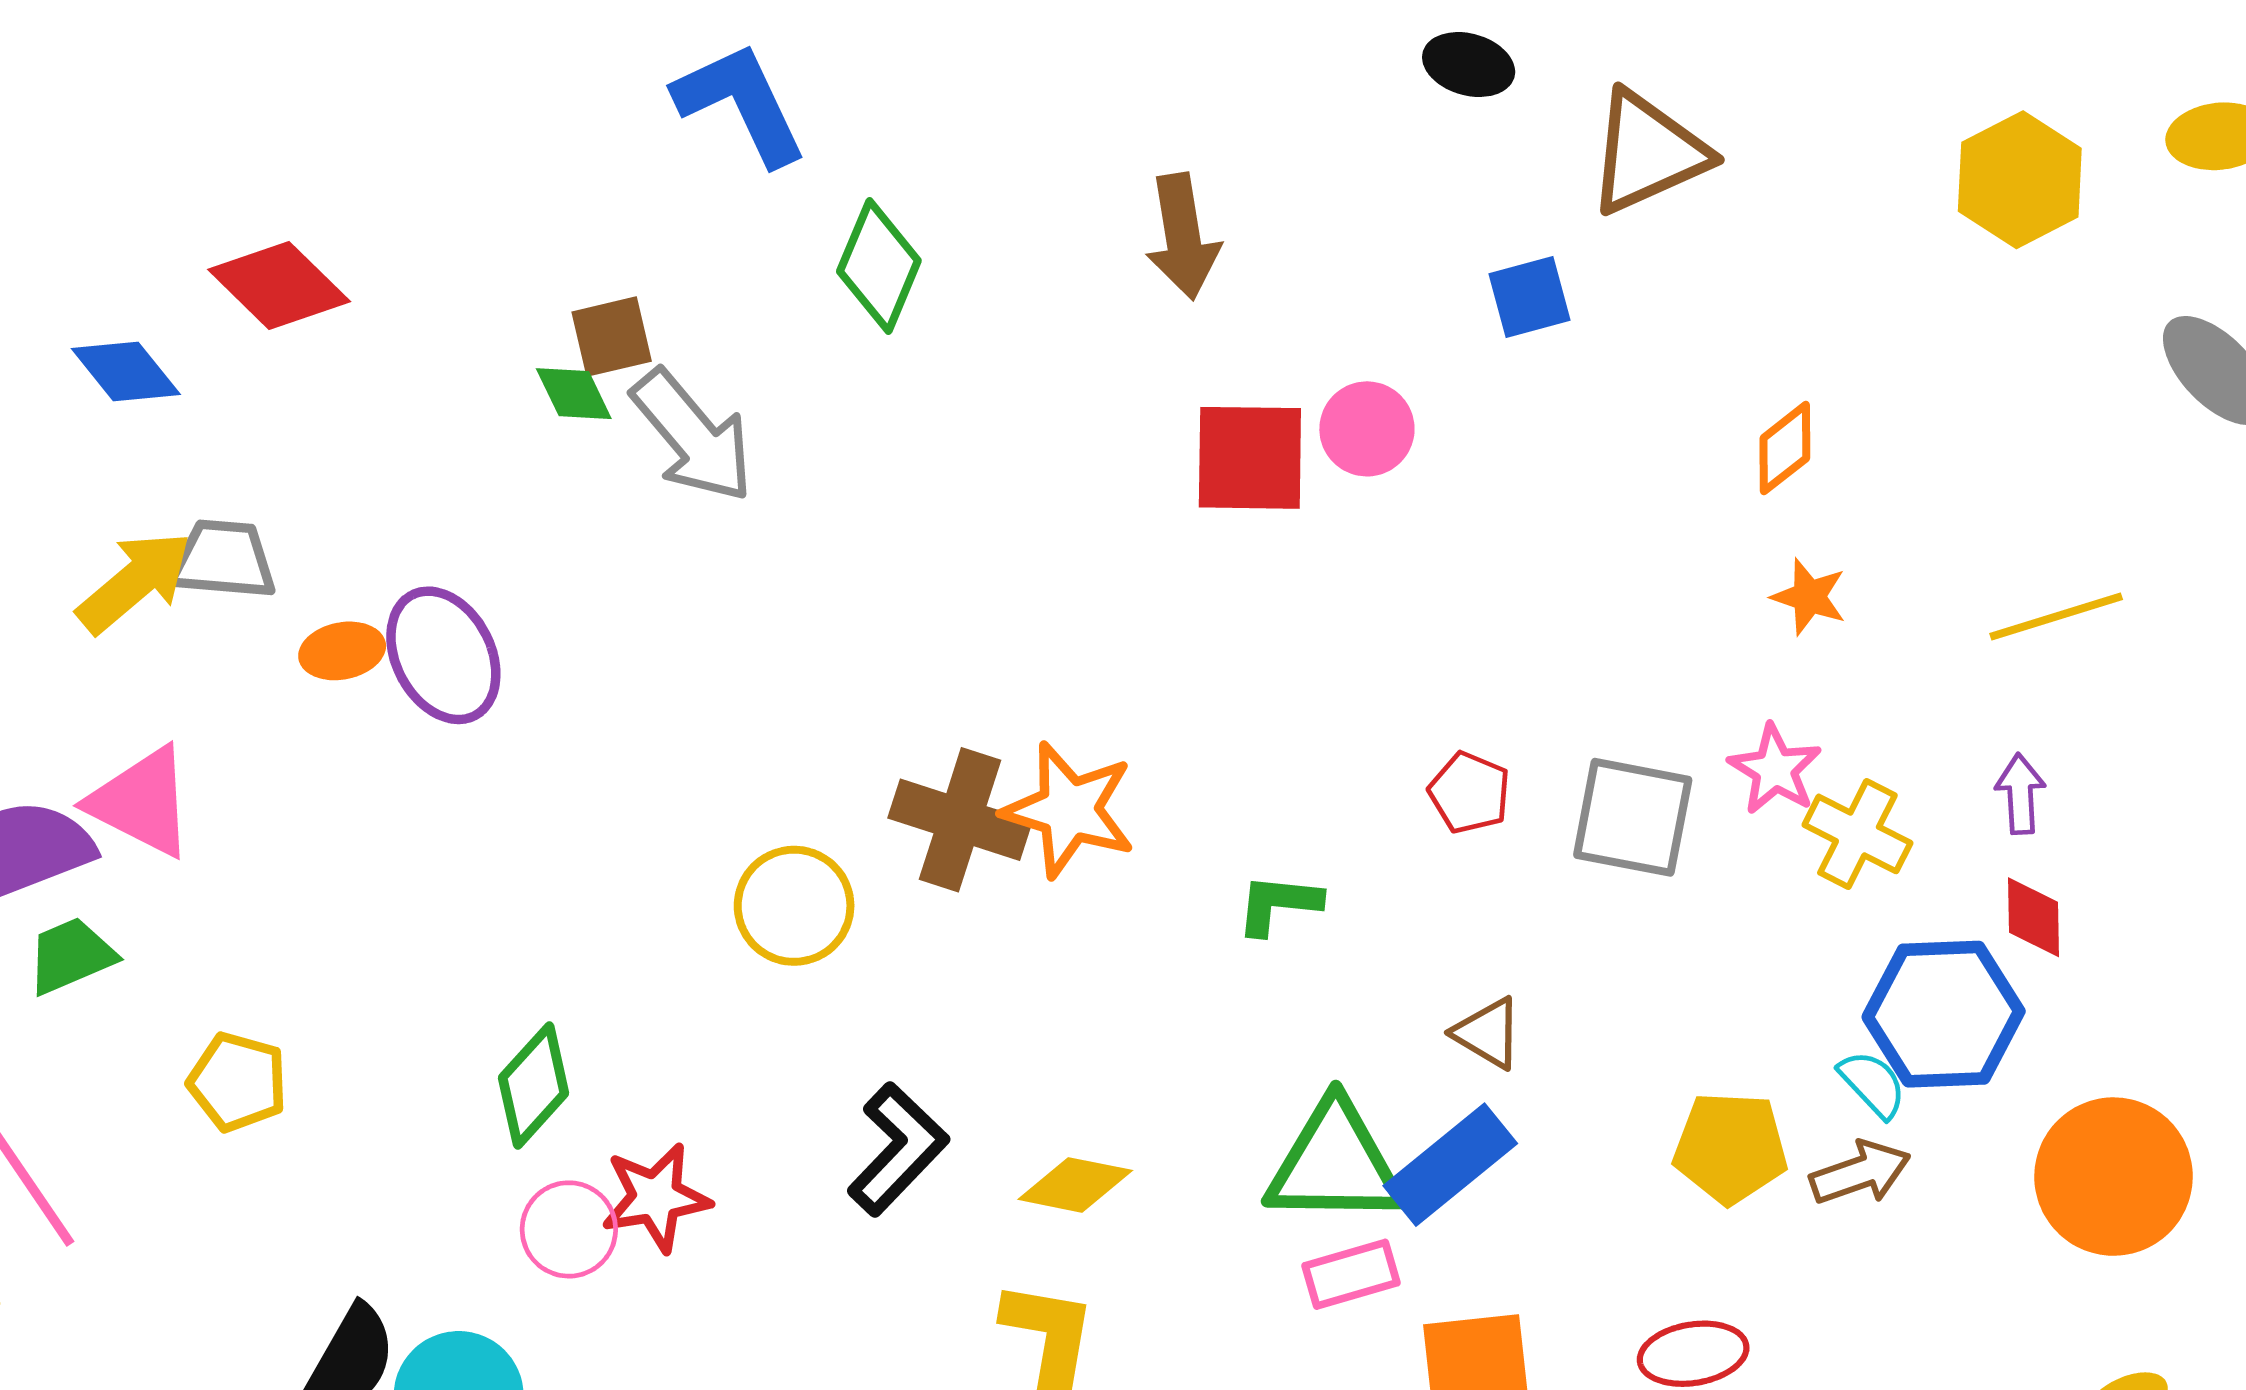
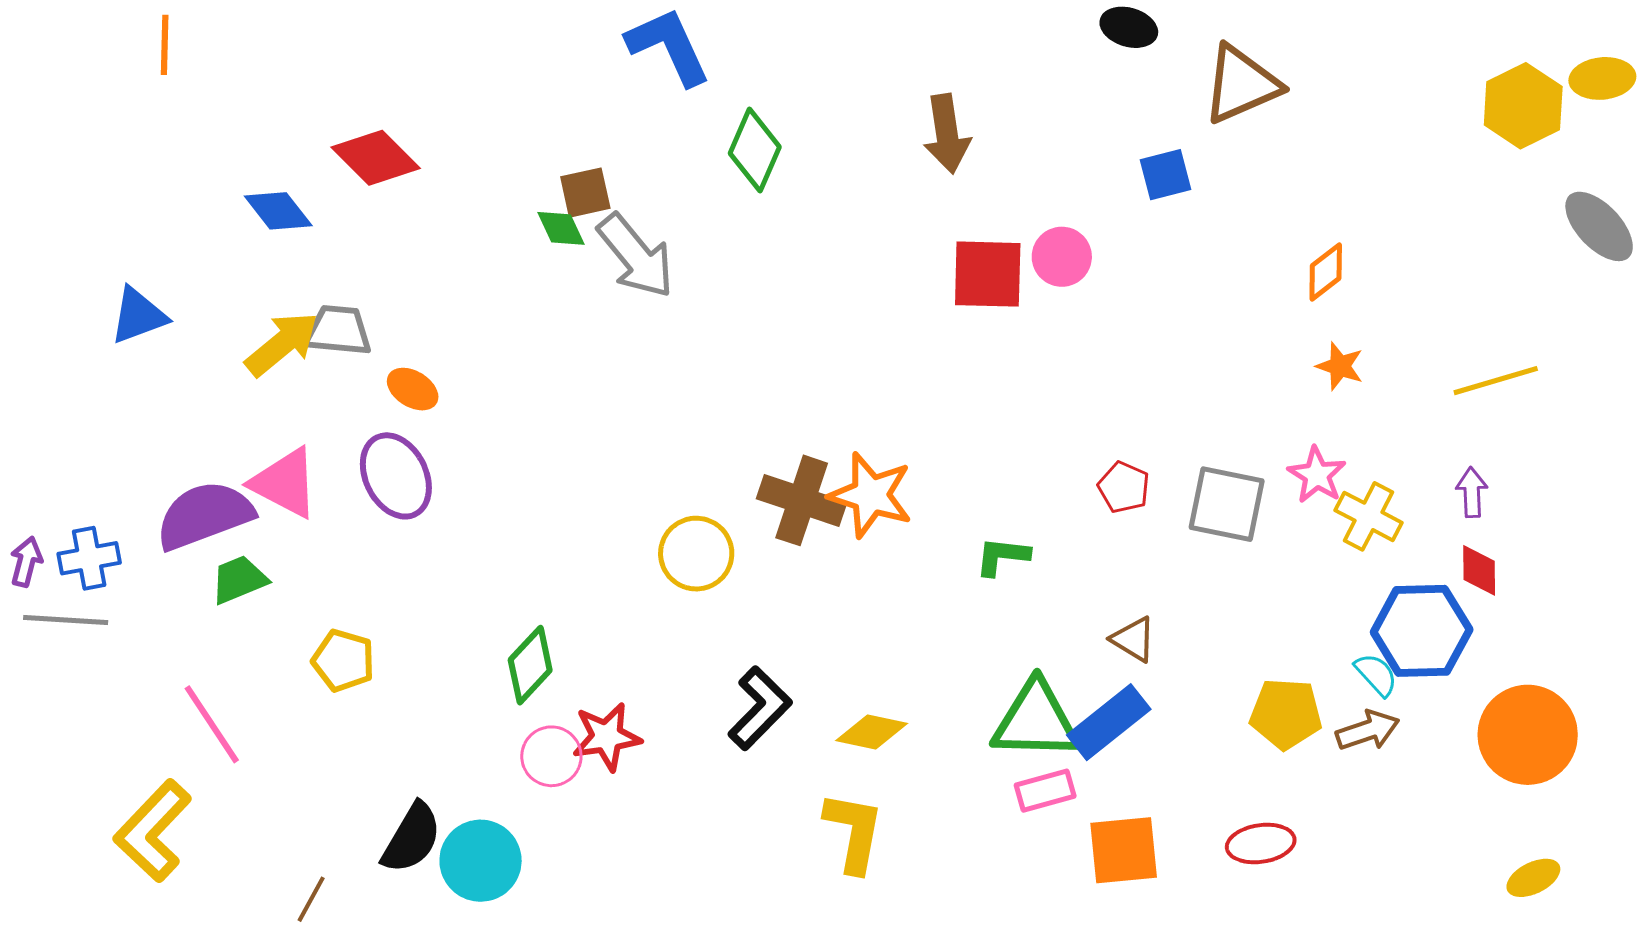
yellow hexagon: (2020, 180) -> (1523, 106), moved
orange ellipse: (342, 651) -> (413, 389), turned 42
purple ellipse: (443, 655) -> (396, 476), moved

